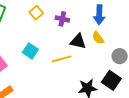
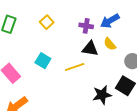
blue arrow: (99, 15) -> (110, 21), turned 60
purple cross: (62, 19) -> (86, 26), moved

